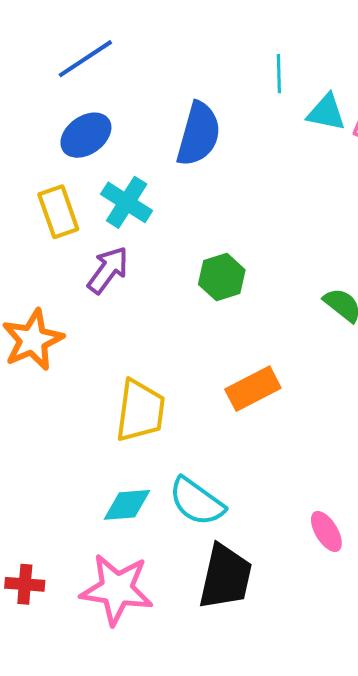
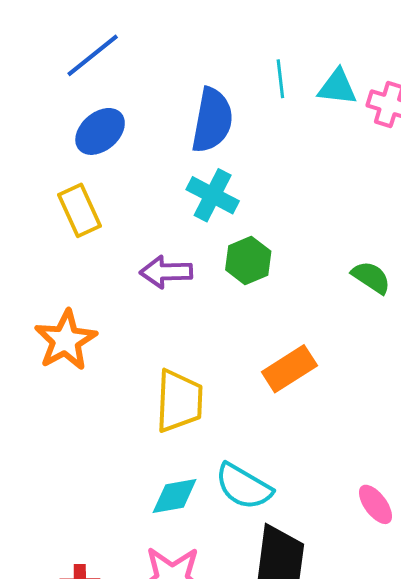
cyan line: (279, 74) -> (280, 79), moved
cyan cross: (127, 202) -> (213, 195), moved
purple arrow: (108, 270) -> (166, 272), moved, turned -123

